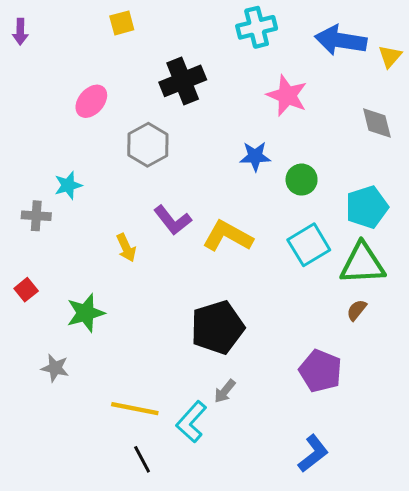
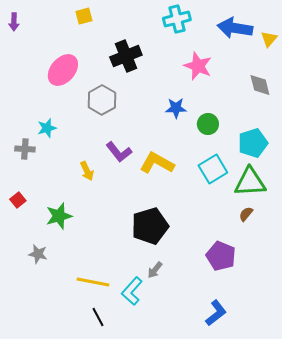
pink ellipse: (91, 101) -> (63, 70), size x1.4

